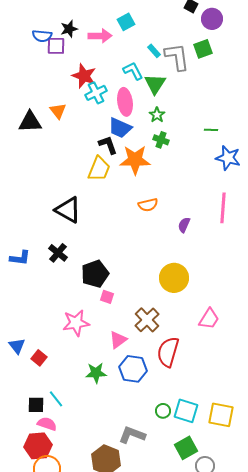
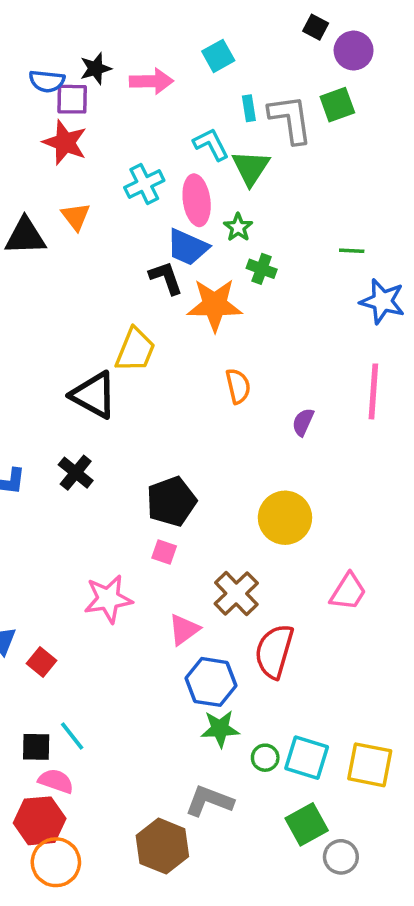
cyan square: (126, 22) -> (218, 56), moved
cyan rectangle: (154, 51) -> (249, 108), turned 32
red star: (84, 76) -> (65, 143), moved
green star: (157, 115) -> (238, 227), moved
yellow trapezoid: (99, 169) -> (135, 350), moved
orange semicircle: (148, 205) -> (238, 386), turned -90
black pentagon: (95, 274) -> (171, 501), moved
green star: (96, 373) -> (220, 729), moved

